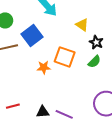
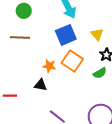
blue square: (32, 36) -> (66, 35), moved
black triangle: (43, 112) -> (41, 85), moved

